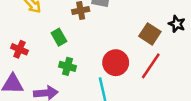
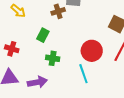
green rectangle: (59, 37) -> (43, 35), turned 64

